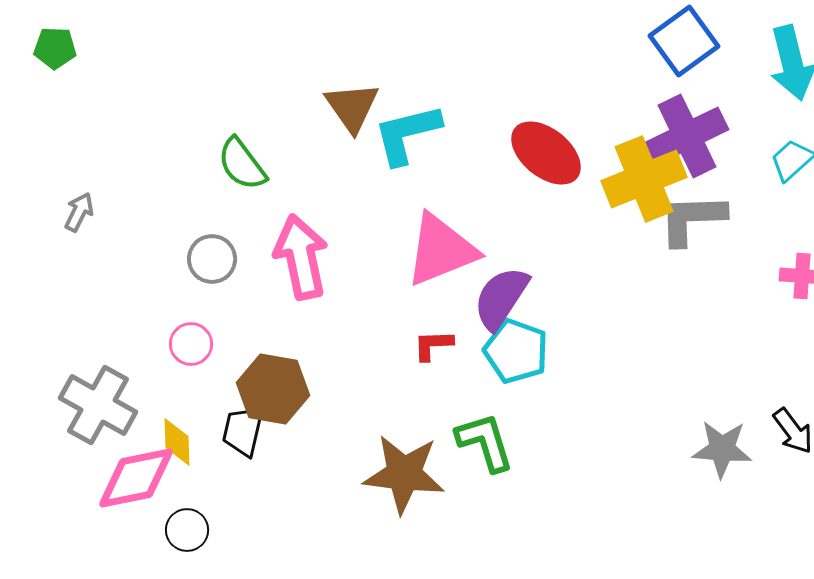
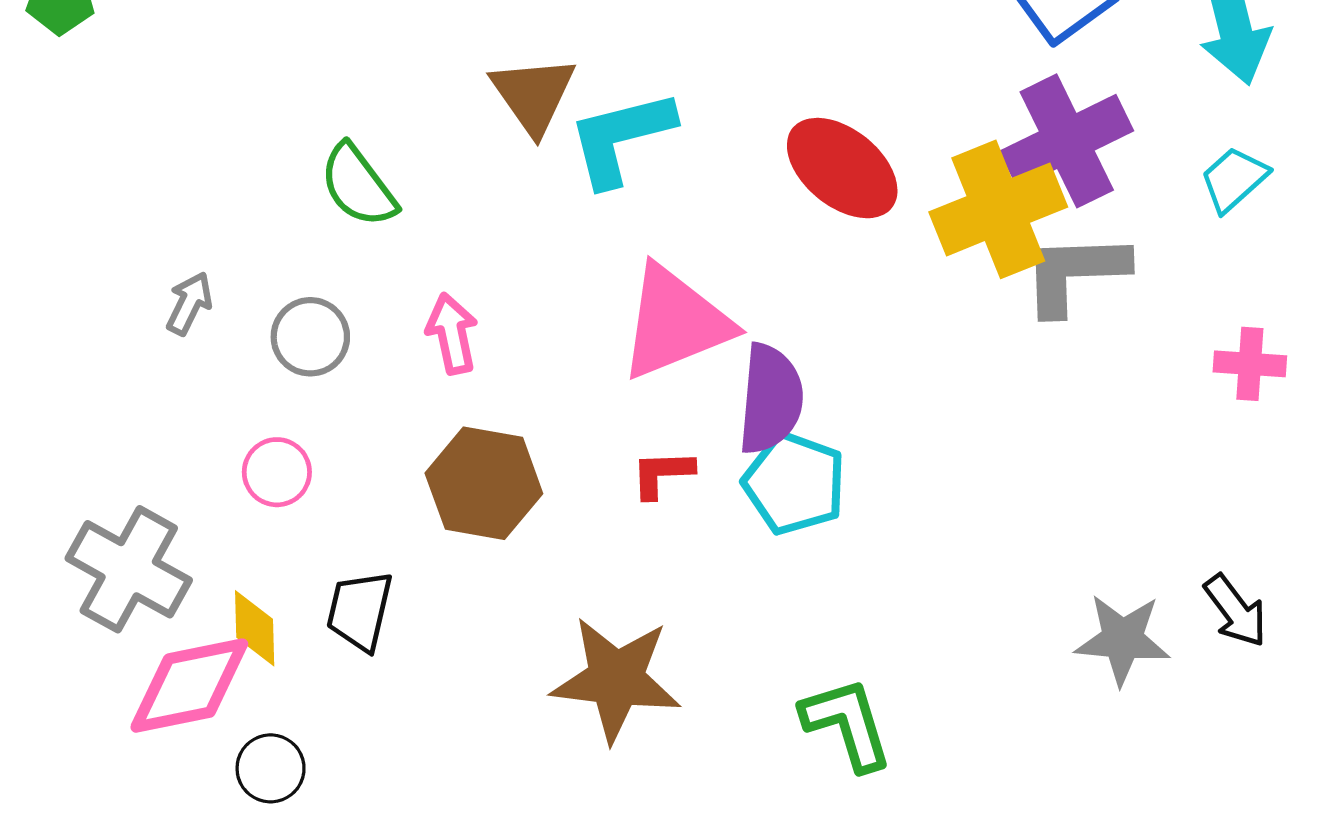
gray arrow: (79, 212) -> (189, 303), moved
pink arrow: (301, 257) -> (452, 334), size x0.6
purple semicircle: (501, 298) -> (771, 399), turned 152
brown hexagon: (273, 389) -> (484, 483), moved
green L-shape: (485, 442) -> (847, 724), moved

